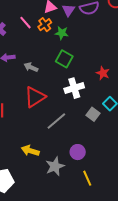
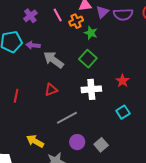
gray arrow: (31, 67) -> (53, 60), size x1.5
red triangle: (35, 97) -> (51, 90), size x0.6
gray square: (93, 114) -> (101, 145), moved
purple circle: (78, 152) -> (77, 142), moved

